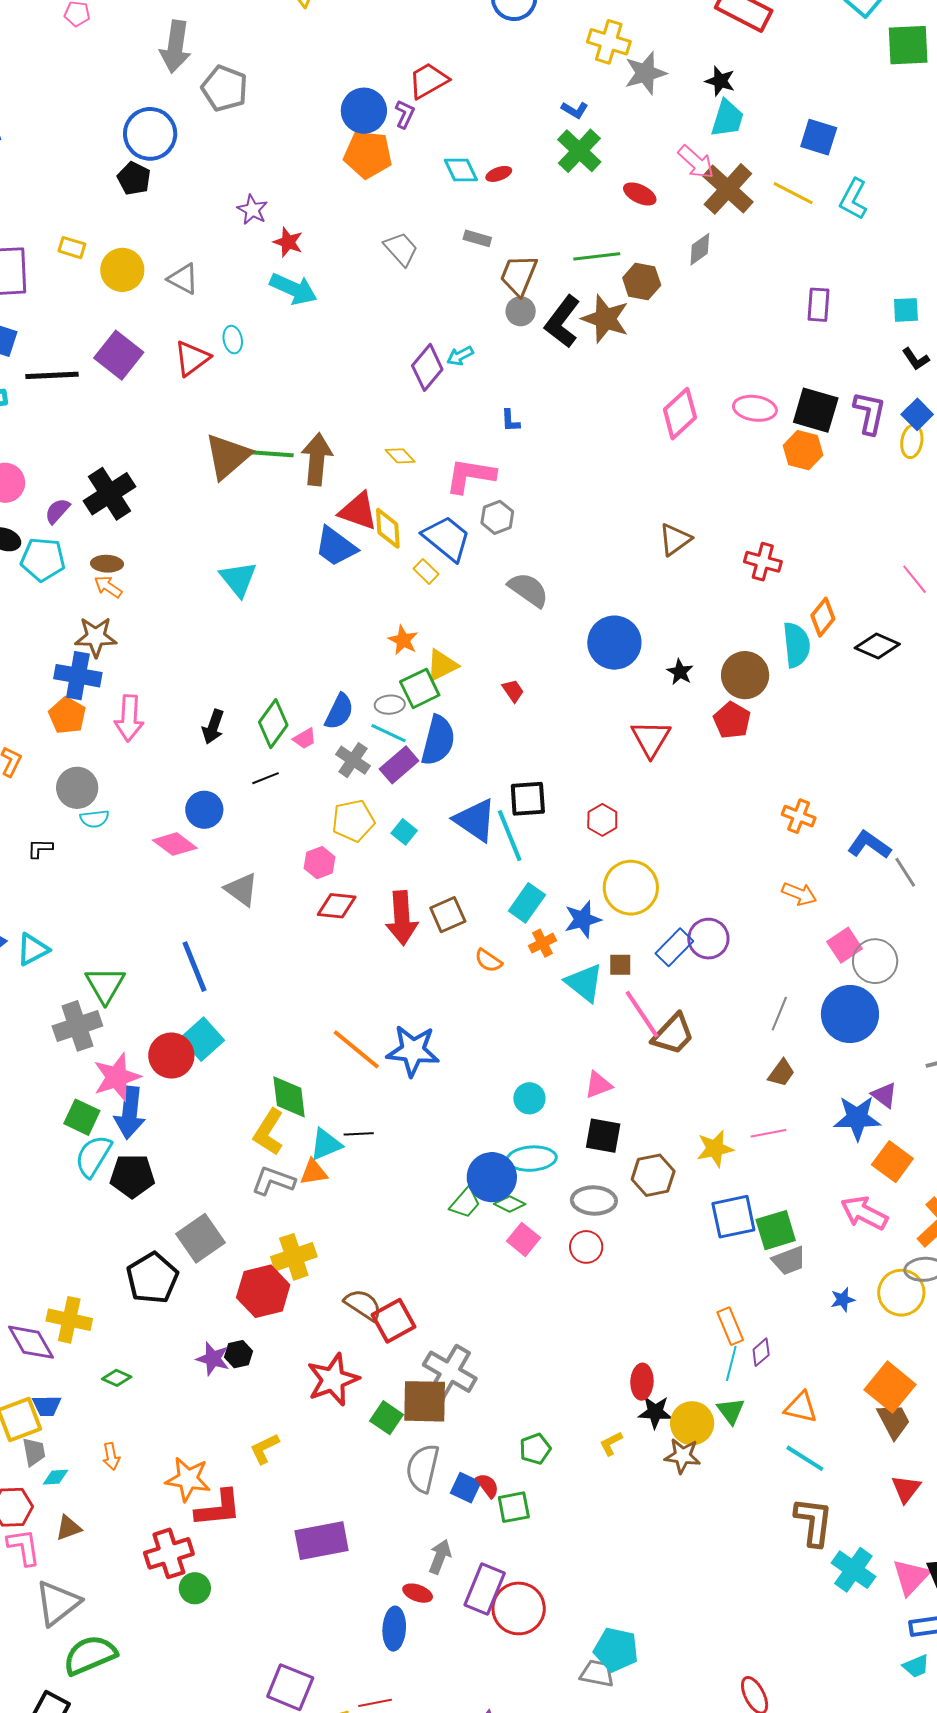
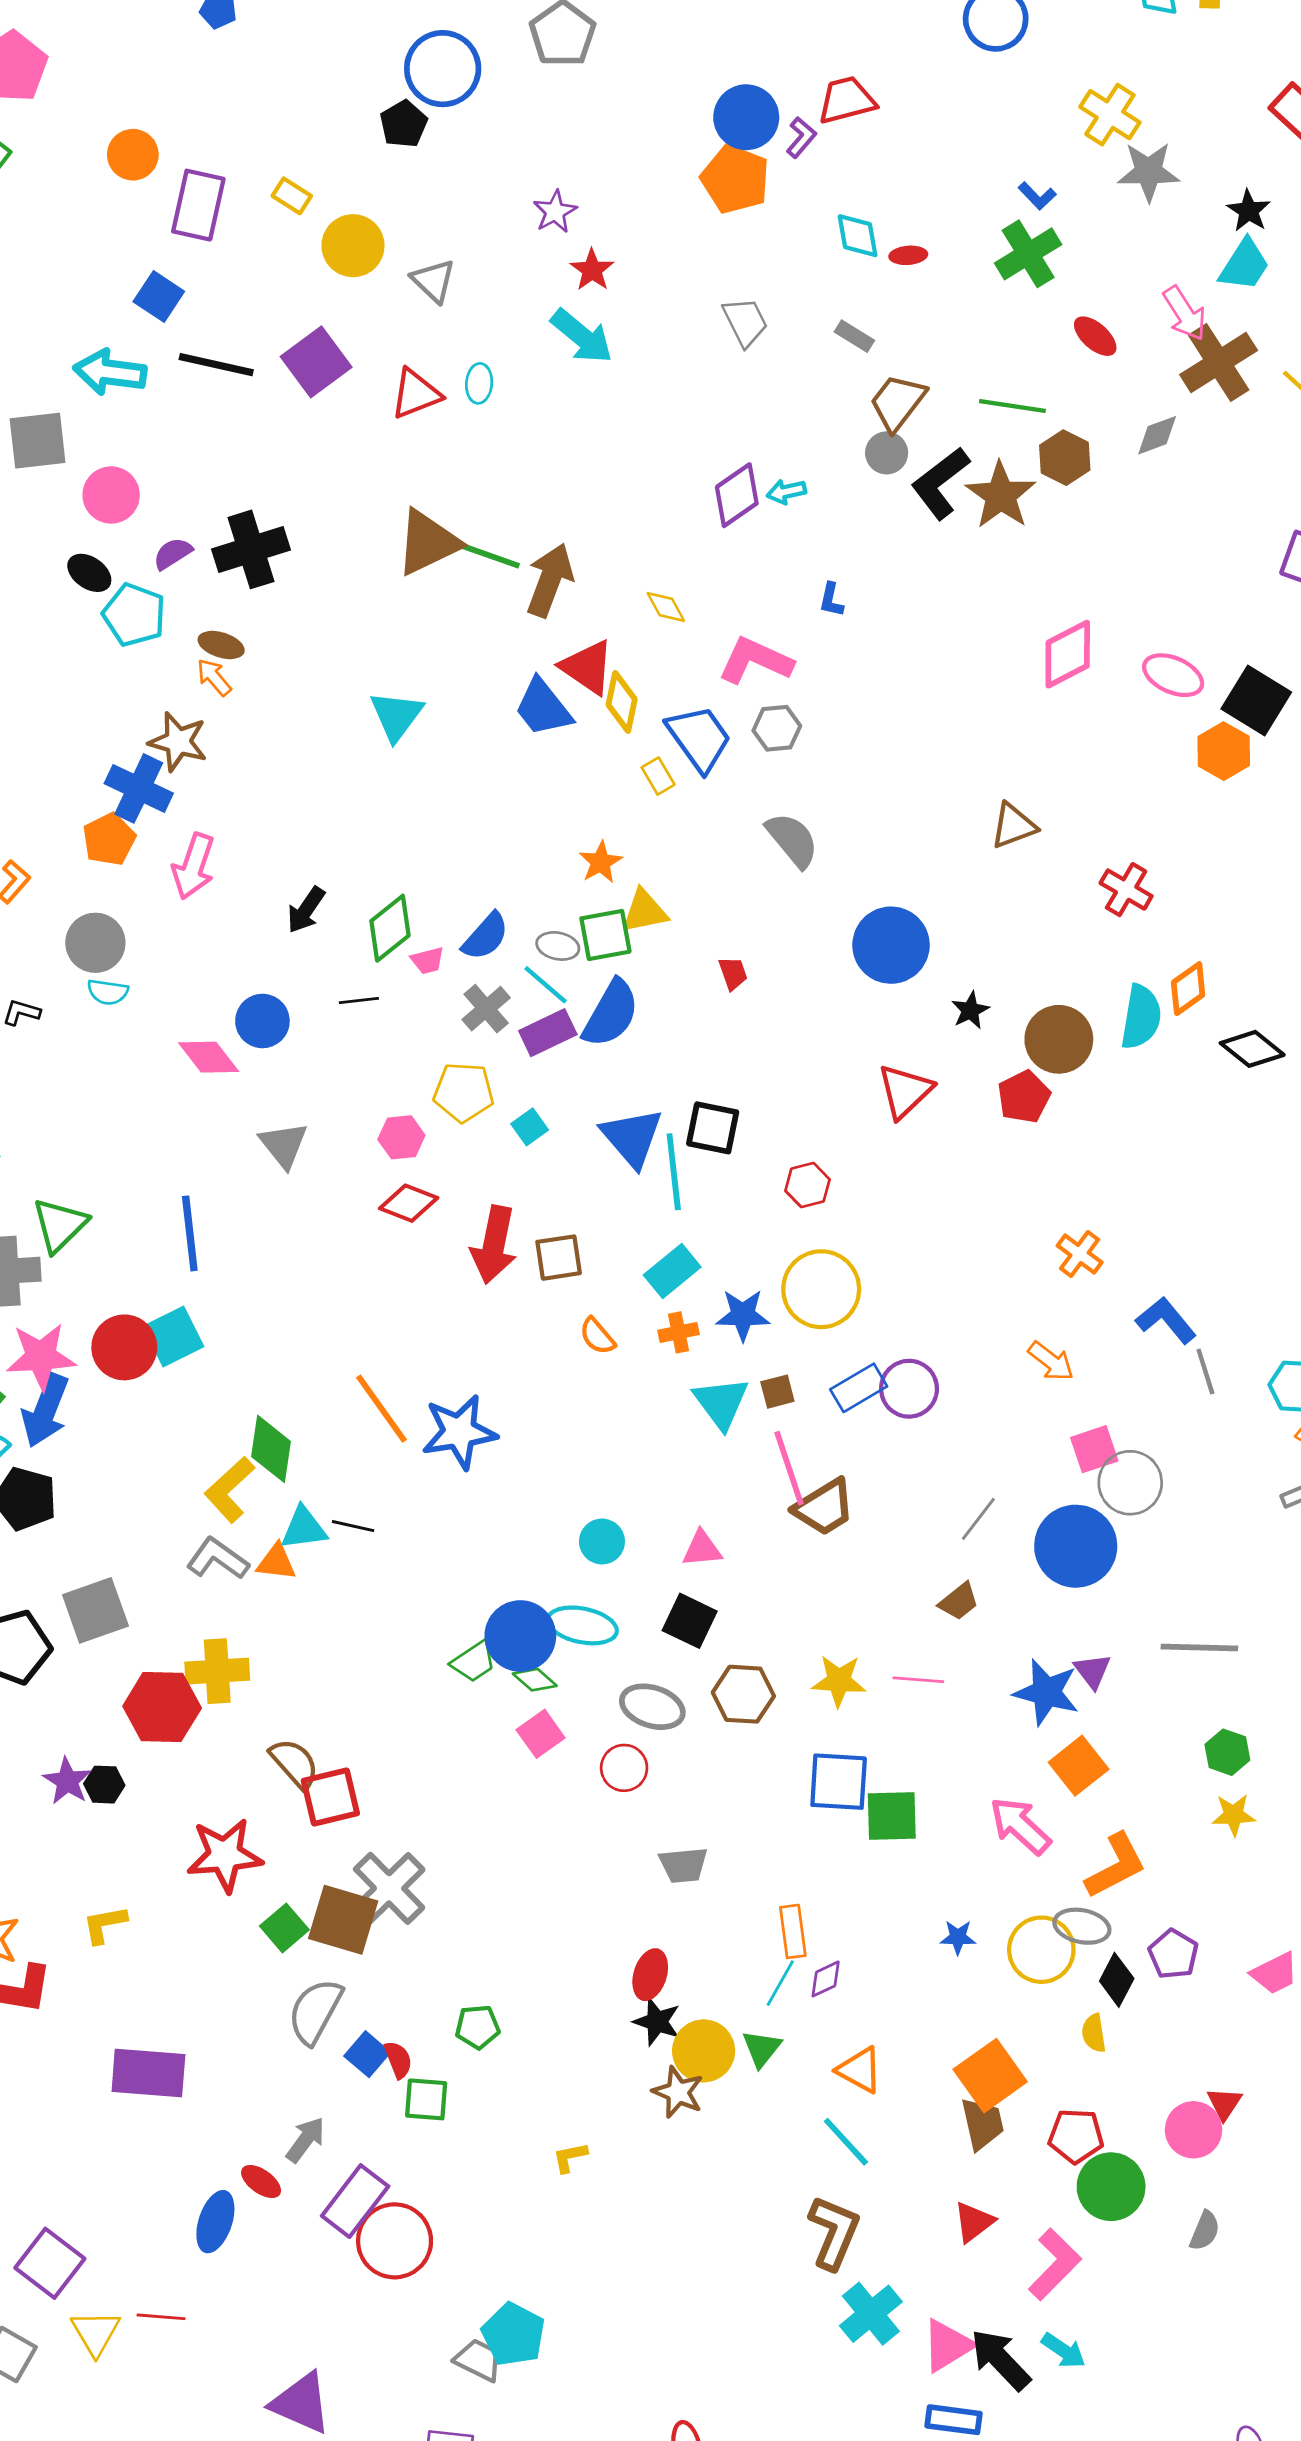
brown square: (620, 965) -> (777, 1392), turned -30
blue star: (413, 1051) -> (459, 1432), turned -30
gray trapezoid: (789, 1261) -> (683, 1865), moved
yellow L-shape: (611, 1443) -> (570, 2157), moved

